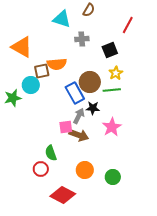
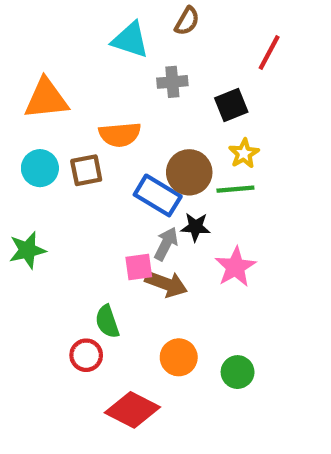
orange triangle: (22, 47) -> (46, 99), turned -35
brown square: (42, 71) -> (86, 170), moved
cyan circle: (31, 85) -> (40, 168), moved
blue rectangle: (75, 93) -> (158, 195), turned -30
green star: (13, 98) -> (27, 250), moved

